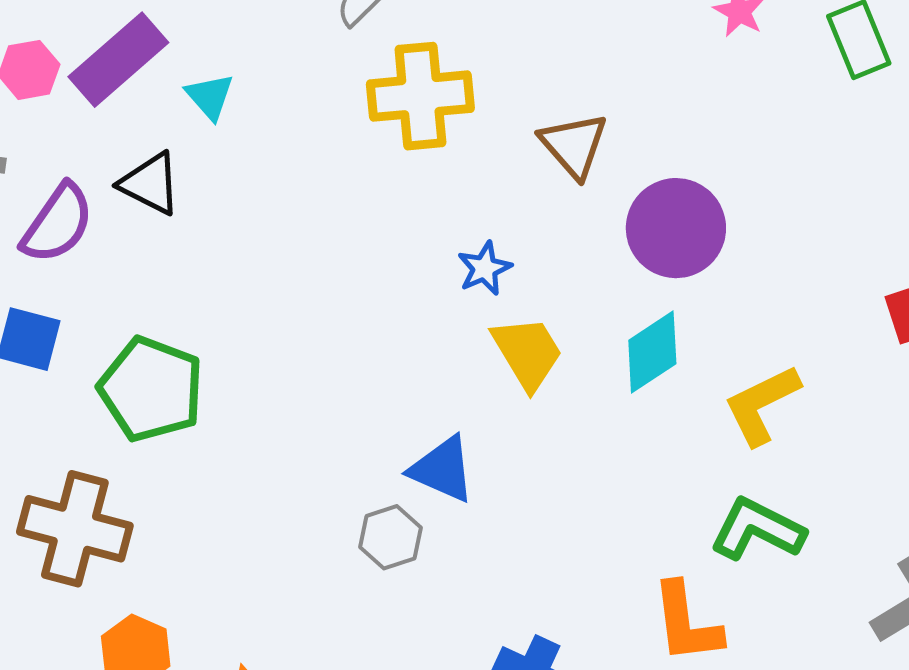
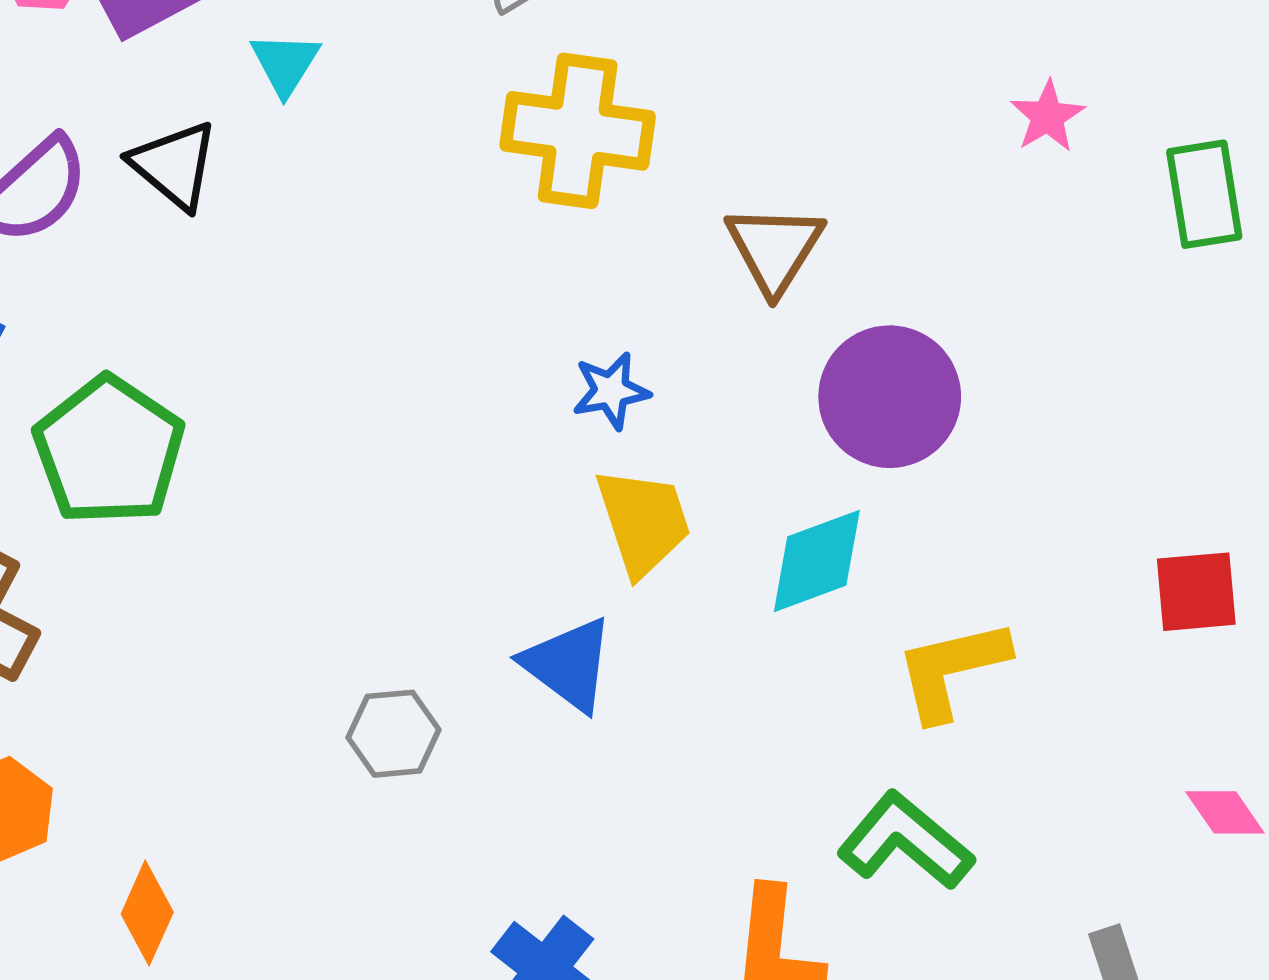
blue triangle: (442, 469) -> (568, 664), moved

